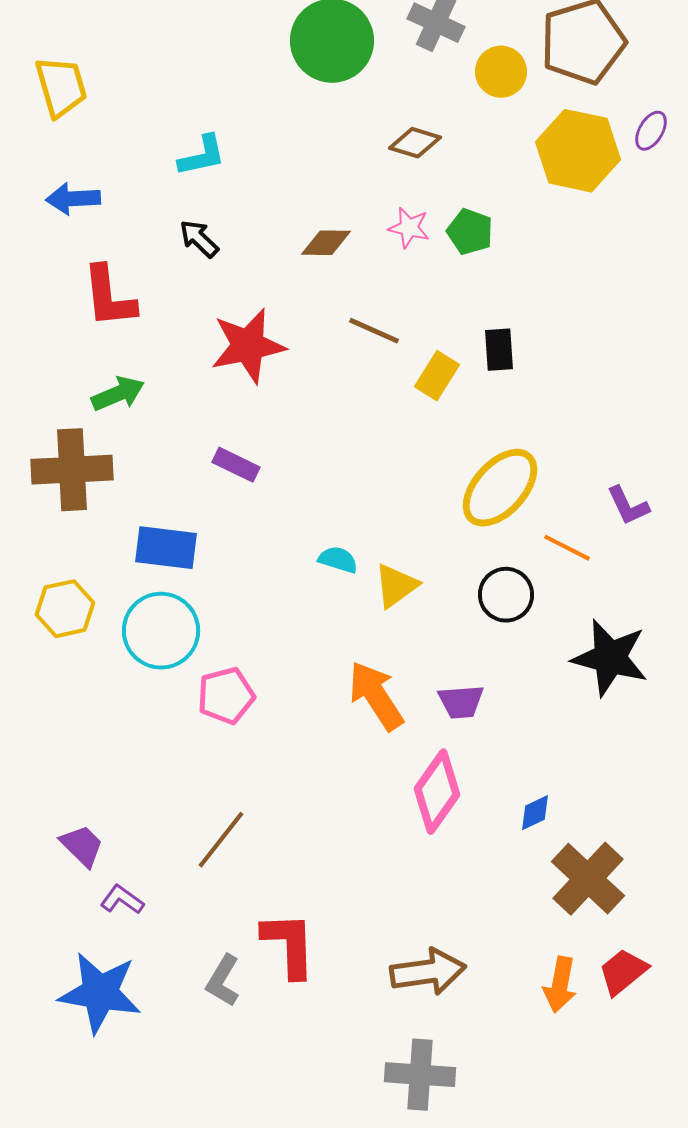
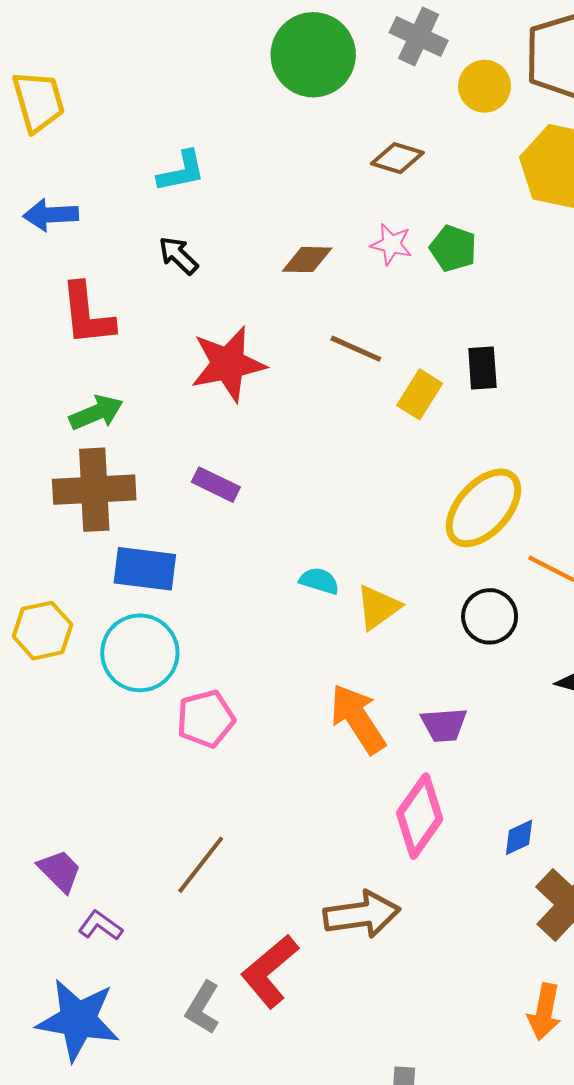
brown cross: (72, 470) -> (94, 490), moved
red L-shape: (289, 945) -> (270, 971), turned -128
brown arrow: (428, 972) -> (362, 914), moved

